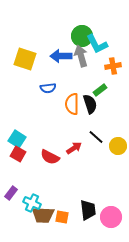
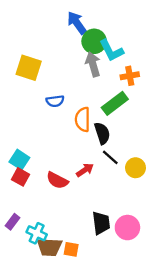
blue arrow: (61, 56) -> (77, 23), moved, turned 55
green rectangle: (100, 90) -> (115, 103), size x1.6
black semicircle: (90, 104) -> (102, 133), moved
black trapezoid: (88, 210) -> (101, 223), moved
pink circle: (111, 217) -> (127, 228), moved

